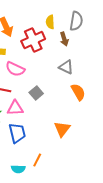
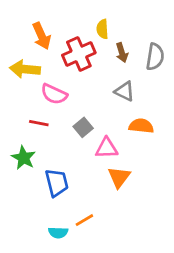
gray semicircle: (76, 21) -> (155, 57), moved
orange semicircle: (78, 92) -> (141, 126), turned -54
pink triangle: (15, 108) -> (107, 148), moved
orange line: (37, 160) -> (84, 220), turned 32

